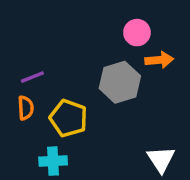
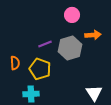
pink circle: (137, 33) -> (72, 15), moved
purple line: (32, 77) -> (45, 44), moved

